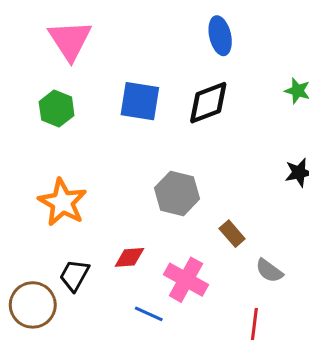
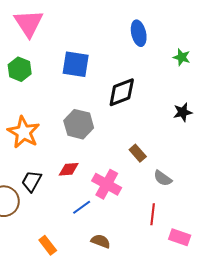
blue ellipse: (220, 36) -> (139, 33), moved
black diamond: (208, 103) -> (122, 92), moved
gray hexagon: (177, 193) -> (79, 124), moved
blue line: (149, 314) -> (82, 207), turned -60

